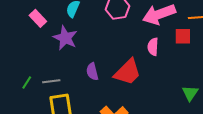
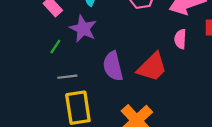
purple semicircle: (92, 72) -> (113, 66), size x1.5
green line: (27, 82) -> (55, 47), moved

